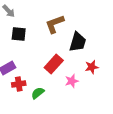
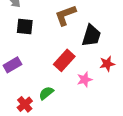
red cross: (19, 84) -> (25, 104), moved, turned -32

